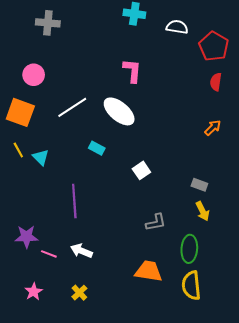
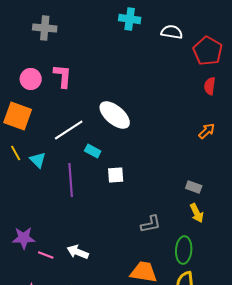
pink L-shape: (132, 71) -> (63, 76), moved
white line: (72, 107) -> (69, 130), moved
white square: (141, 170) -> (116, 175), moved, turned 30
purple line: (74, 201) -> (71, 180), moved

